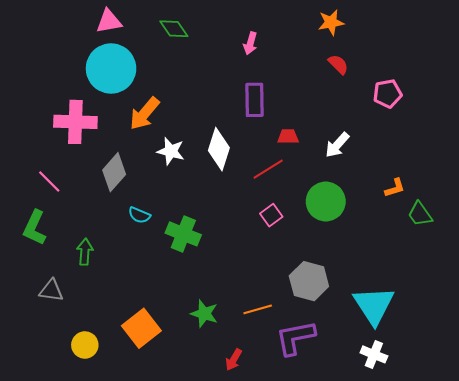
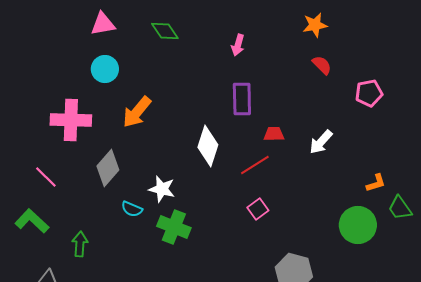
cyan circle: (111, 69) -> (105, 69), size x0.6
white star: (171, 151) -> (162, 189), moved
green circle: (326, 202) -> (358, 225), moved
green L-shape: (35, 228) -> (32, 221), turned 108

